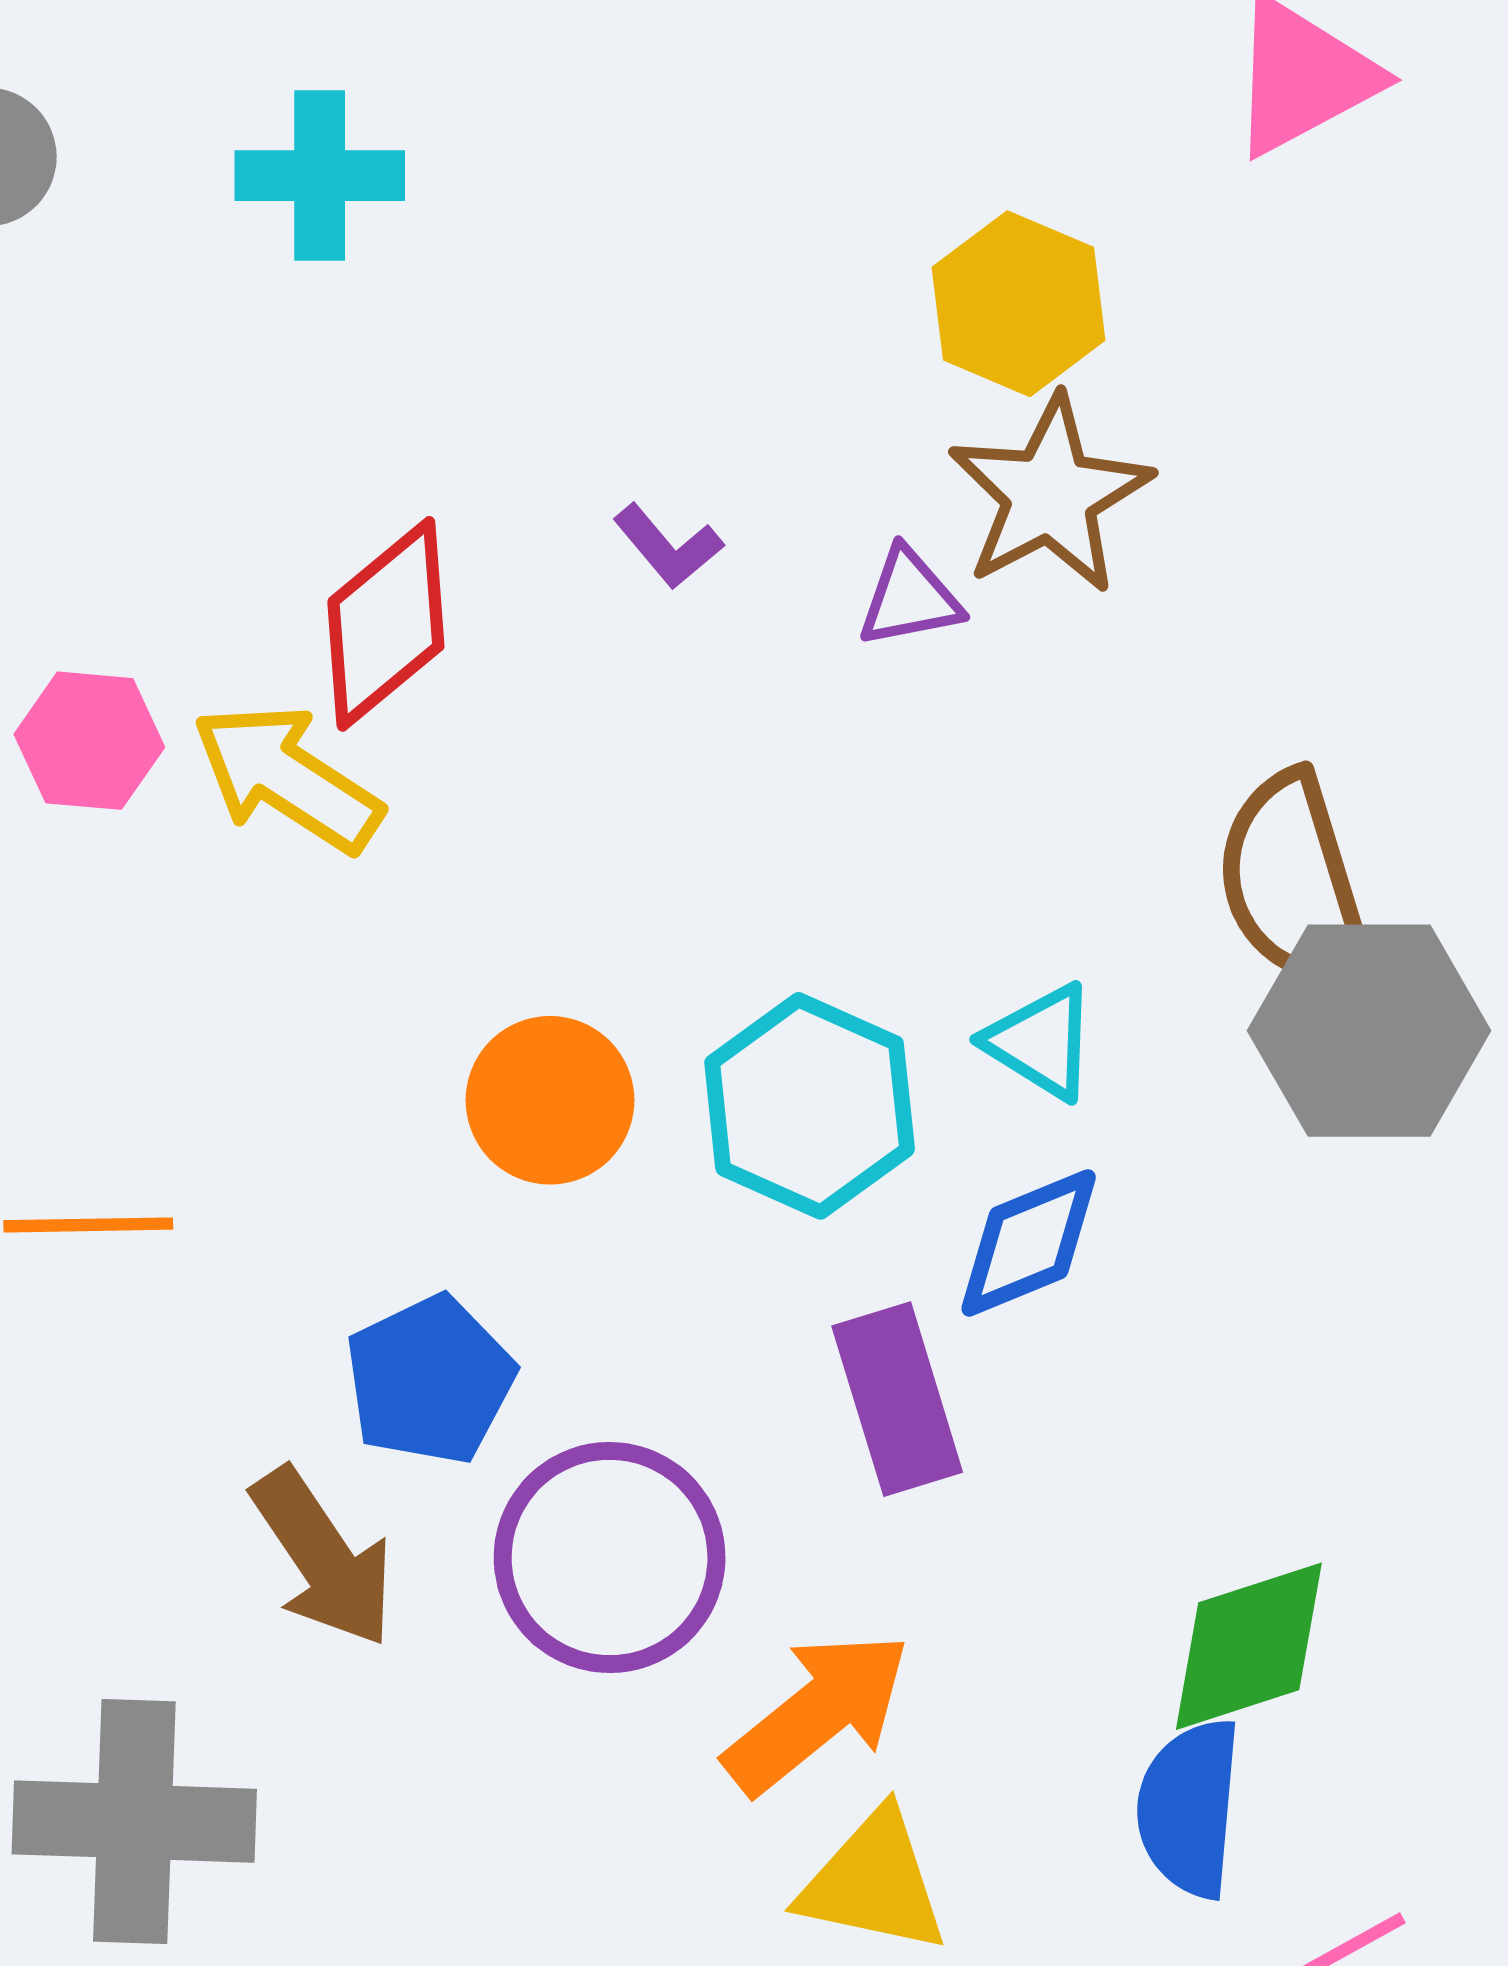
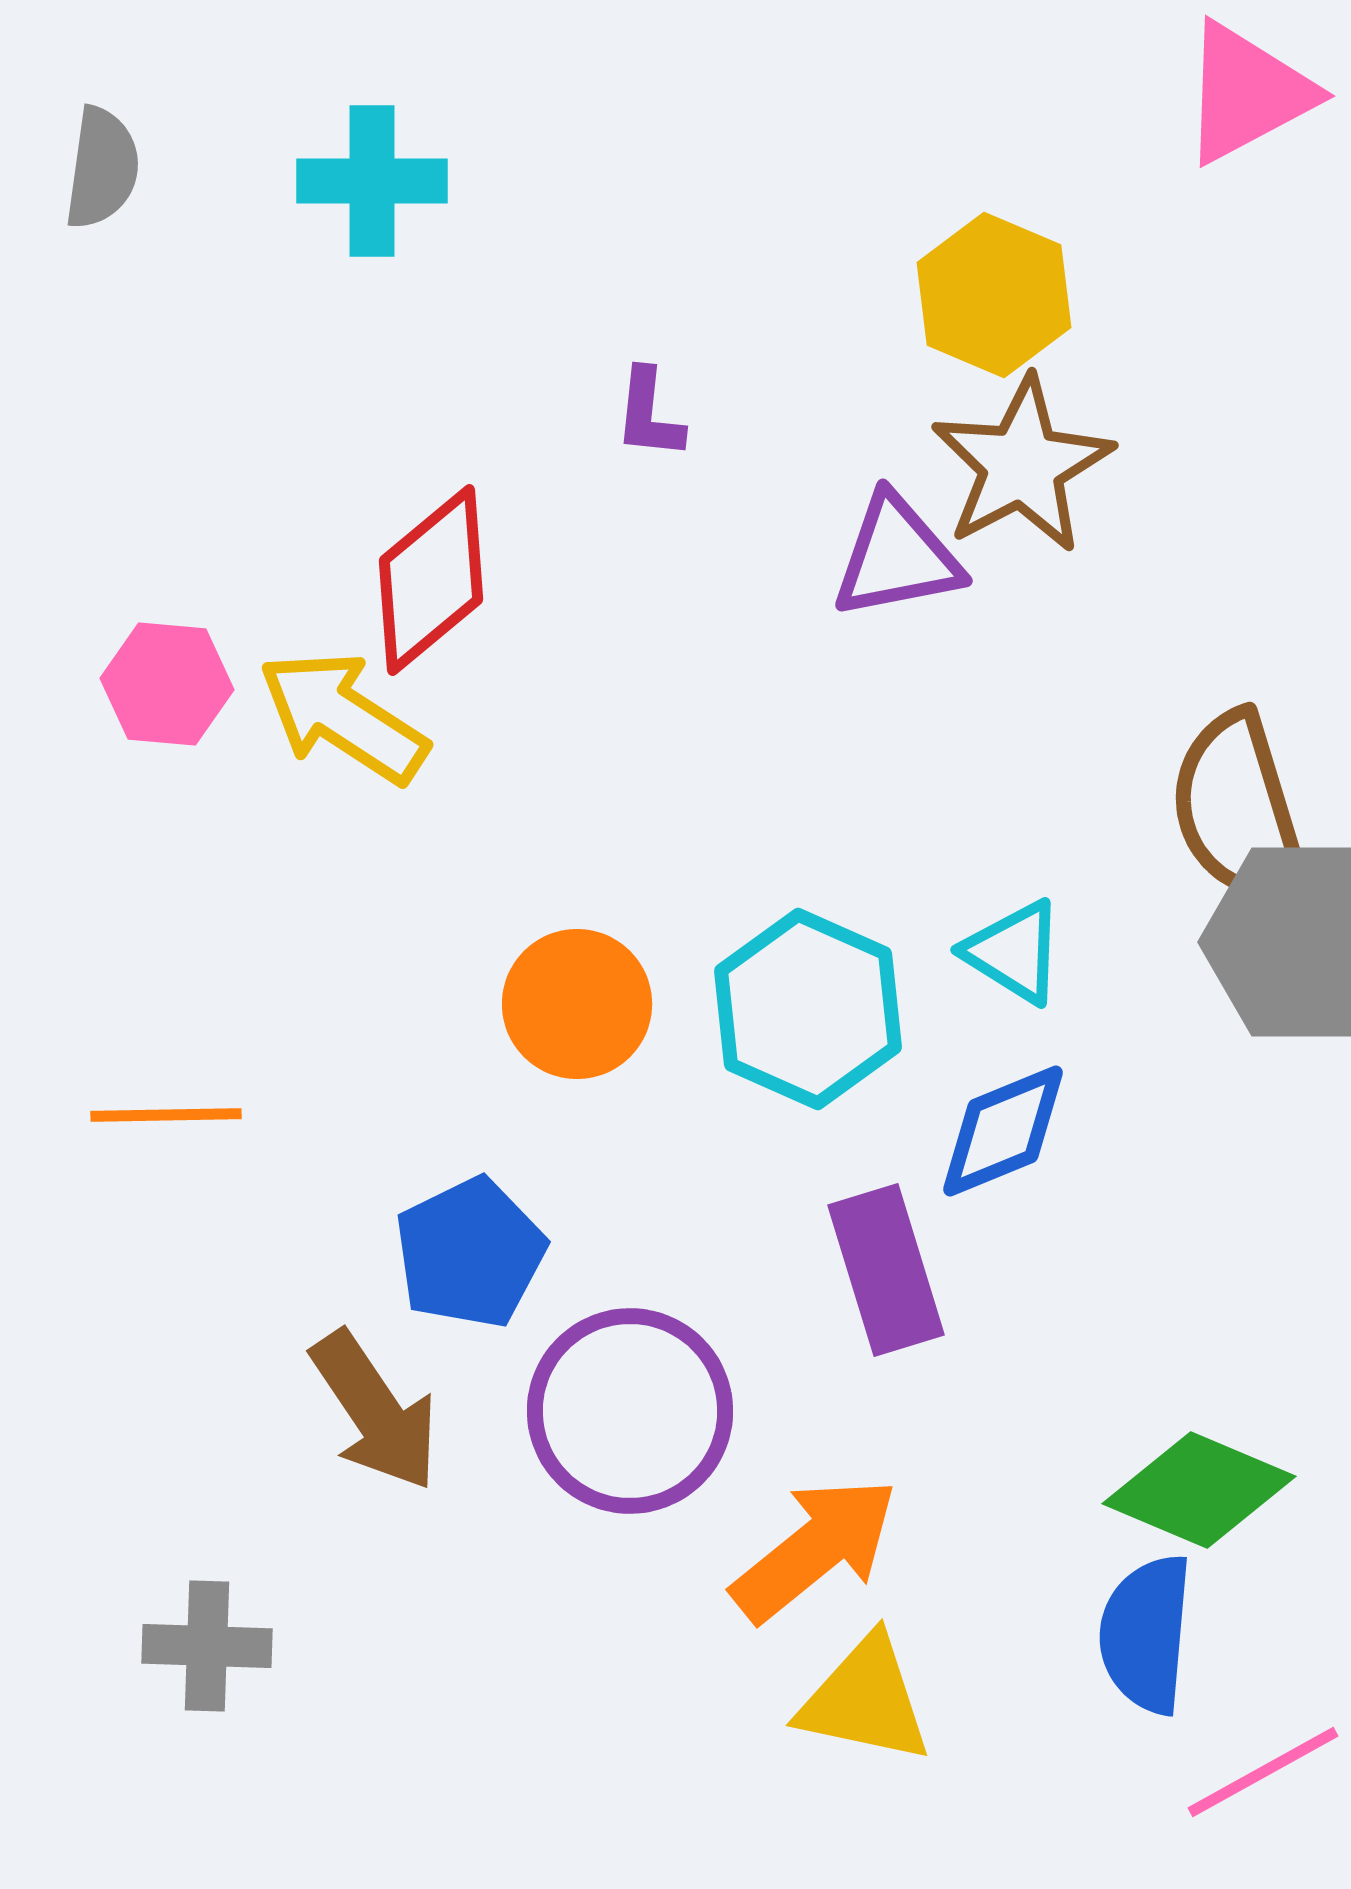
purple L-shape: (668, 546) -> (649, 414), moved, turned 46
purple triangle: (910, 598) -> (897, 557), size x1.4
green diamond: (1249, 1646) -> (1199, 1490), turned 41
gray cross: (134, 1822) -> (207, 1646), size x0.6

